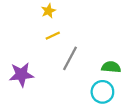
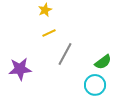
green semicircle: (111, 67) -> (103, 62), turned 138

